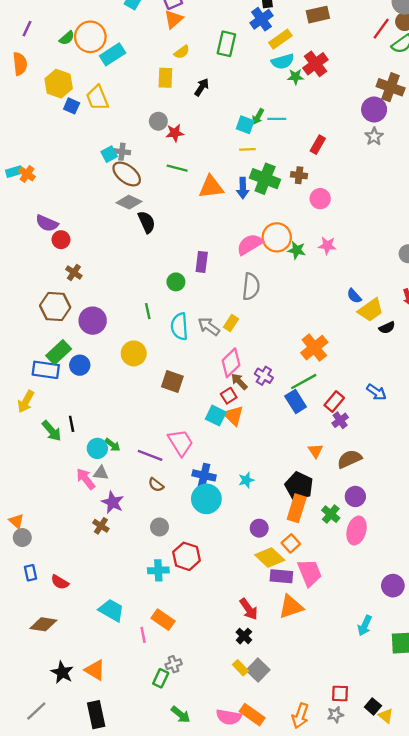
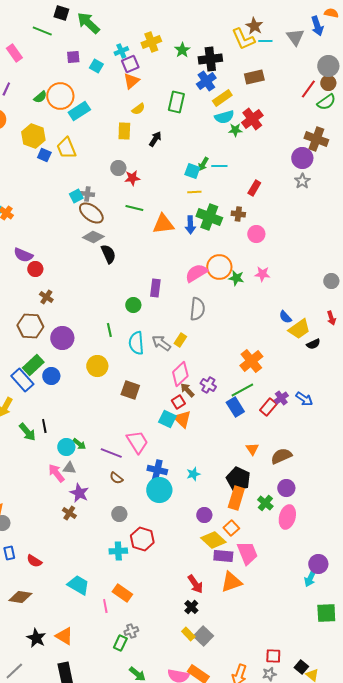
blue rectangle: (46, 370) -> (22, 380), turned 40
purple cross: (340, 420) -> (281, 398), moved
cyan arrow: (365, 625) -> (310, 578), moved

